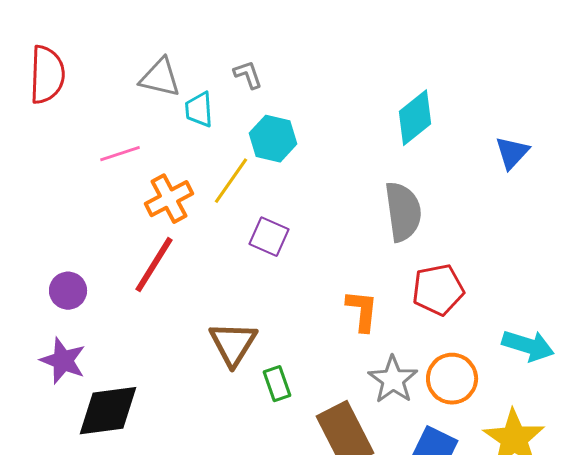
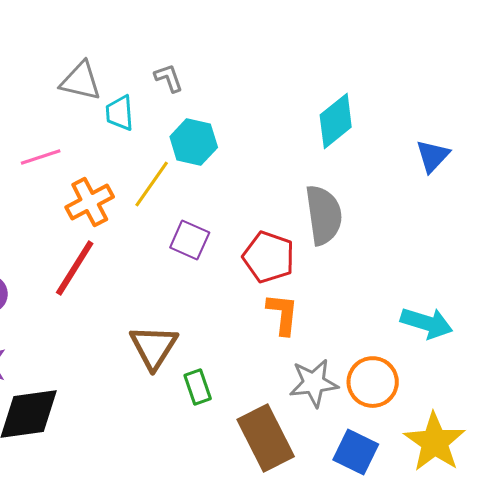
red pentagon: (438, 290) -> (269, 257), moved, turned 30
cyan arrow: (528, 346) -> (427, 323), moved
gray star: (393, 380) -> (314, 383), turned 30

